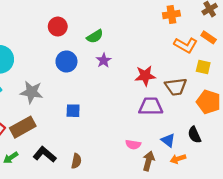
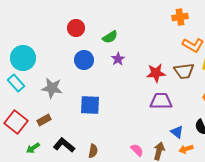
brown trapezoid: (176, 87) -> (184, 71), moved
blue square: (73, 111) -> (90, 105), size x1.5
brown rectangle: (23, 127) -> (44, 120), size x0.6
pink semicircle: (133, 145) -> (137, 150), moved, turned -144

